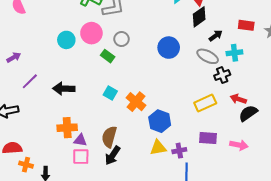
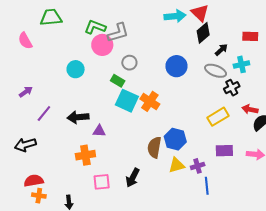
pink circle: (91, 33) -> (102, 45), moved
cyan square: (110, 93) -> (127, 101), moved, size x1.6
orange cross: (136, 102) -> (150, 101), moved
brown semicircle: (109, 137) -> (154, 147), moved
purple triangle: (80, 140) -> (99, 131), moved
orange cross: (26, 165) -> (39, 196), moved

